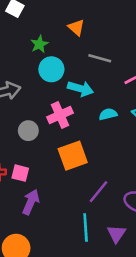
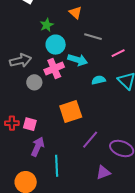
pink cross: (60, 115) -> (54, 68), moved
gray circle: (28, 131) -> (34, 82), moved
cyan line: (86, 227) -> (57, 166), moved
purple triangle: (116, 234) -> (103, 172), turned 35

